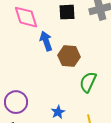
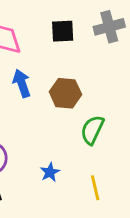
blue arrow: (46, 41) -> (22, 83), moved

